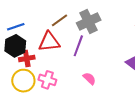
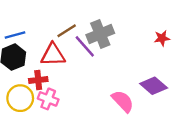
purple line: (78, 46) -> (85, 46), moved, turned -65
red cross: (27, 58) -> (38, 80), moved
pink semicircle: (89, 78) -> (123, 101), moved, size x1.5

